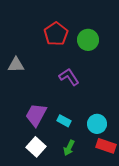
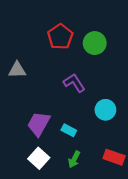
cyan circle: (97, 124) -> (105, 110), moved

